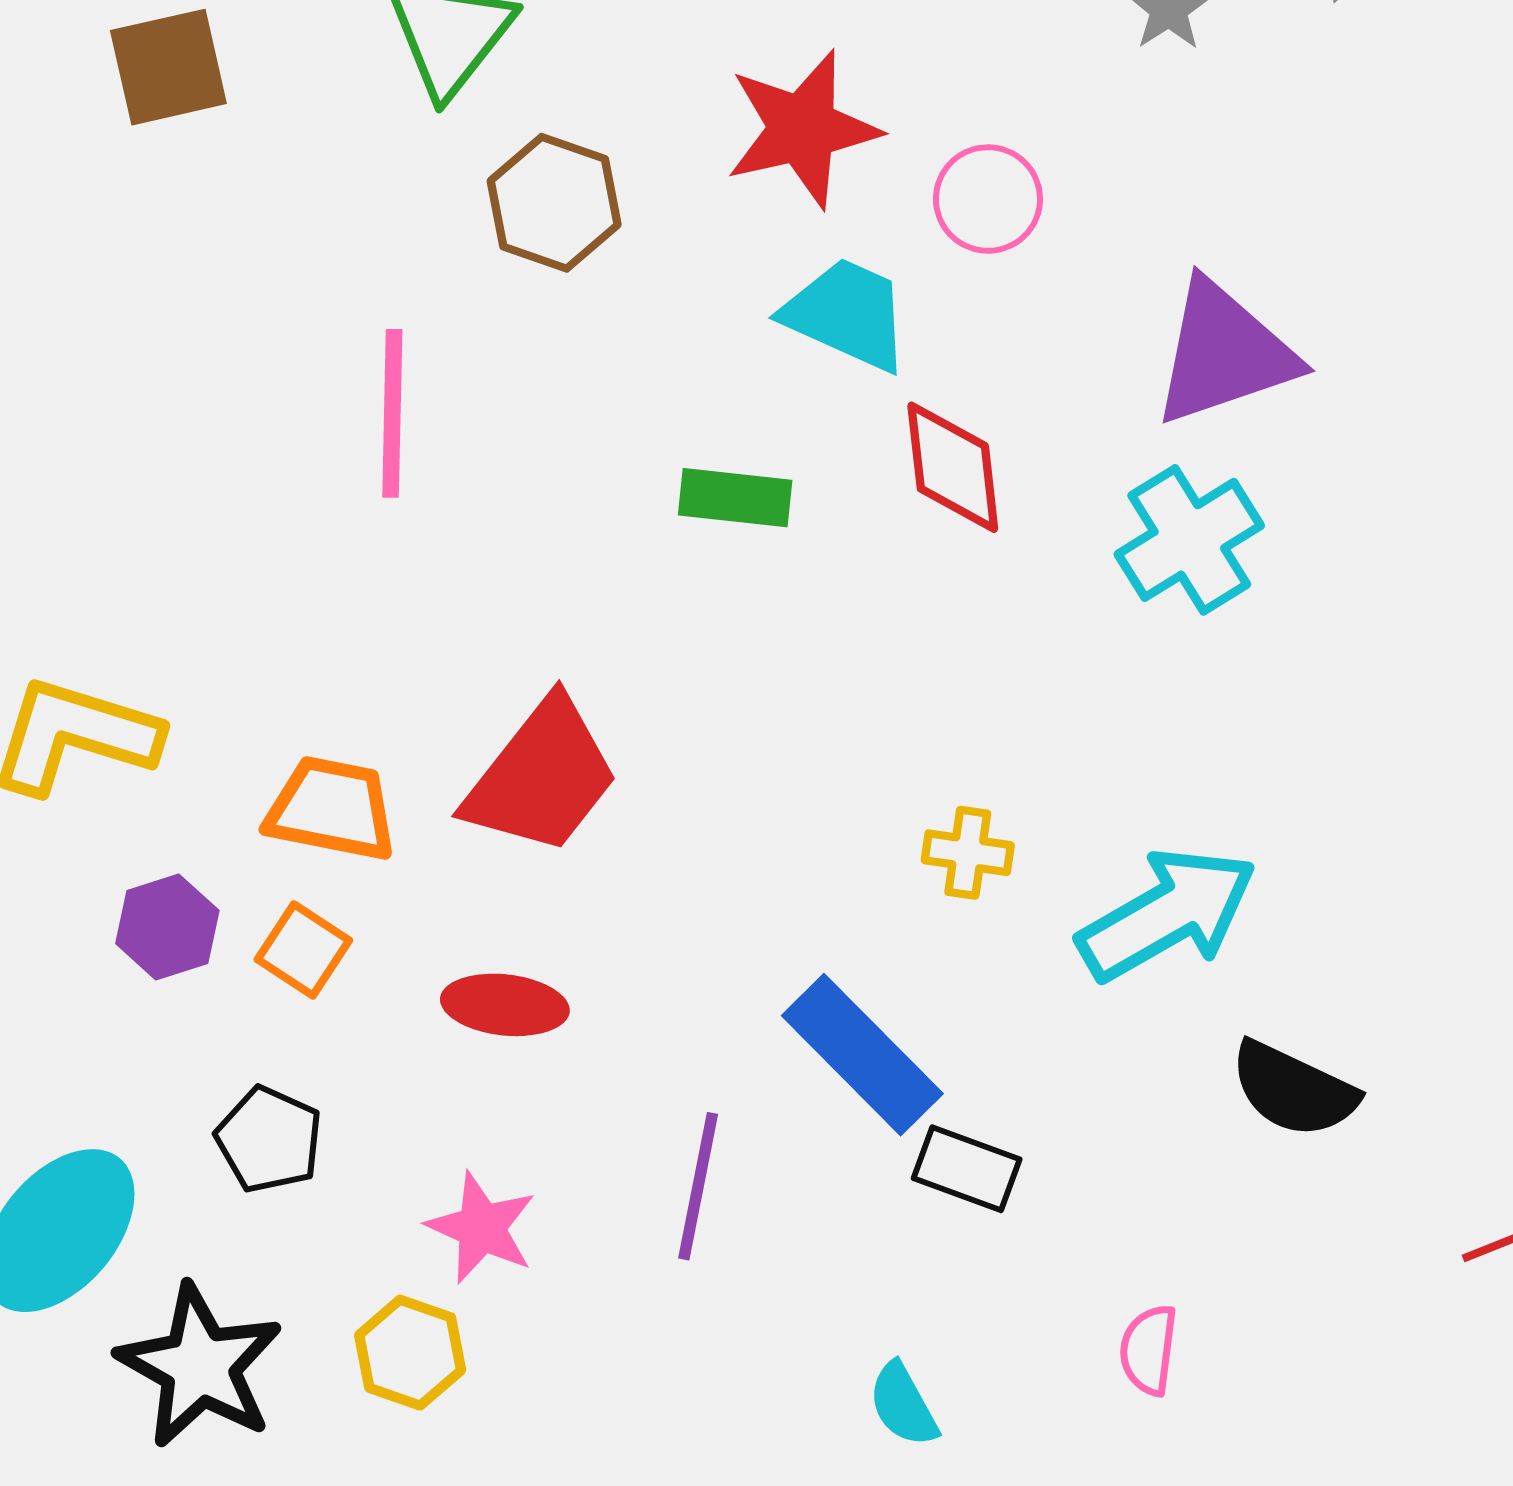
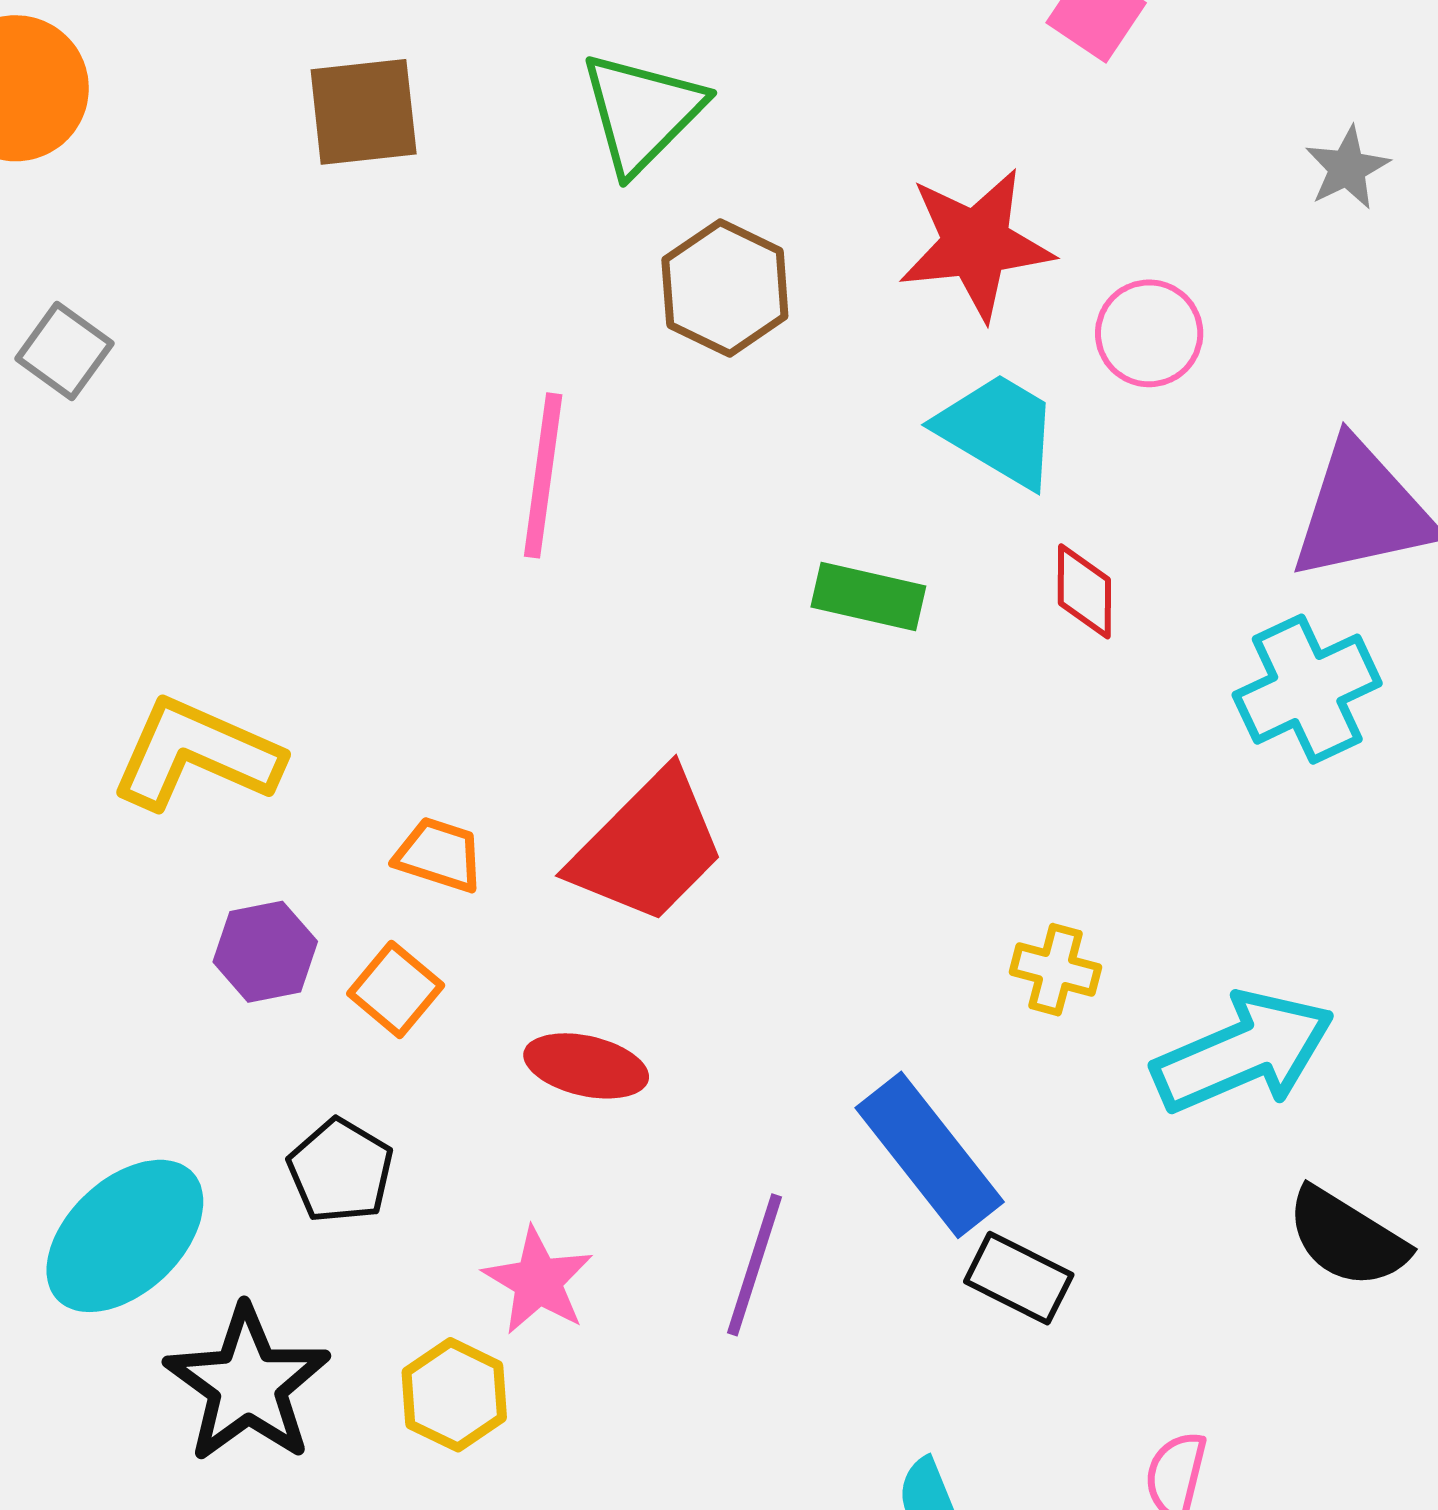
red diamond: (953, 467) -> (1084, 591), size x0.7
orange trapezoid: (332, 809) -> (439, 855), size x0.7

